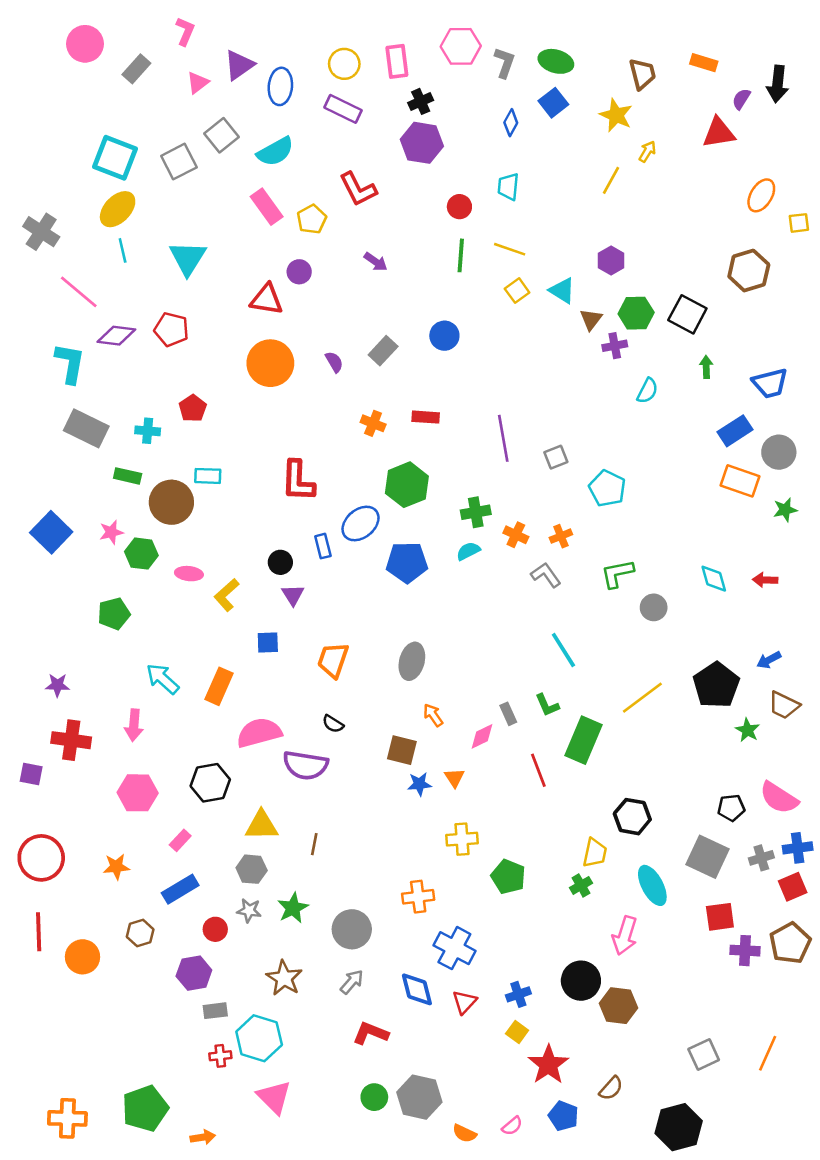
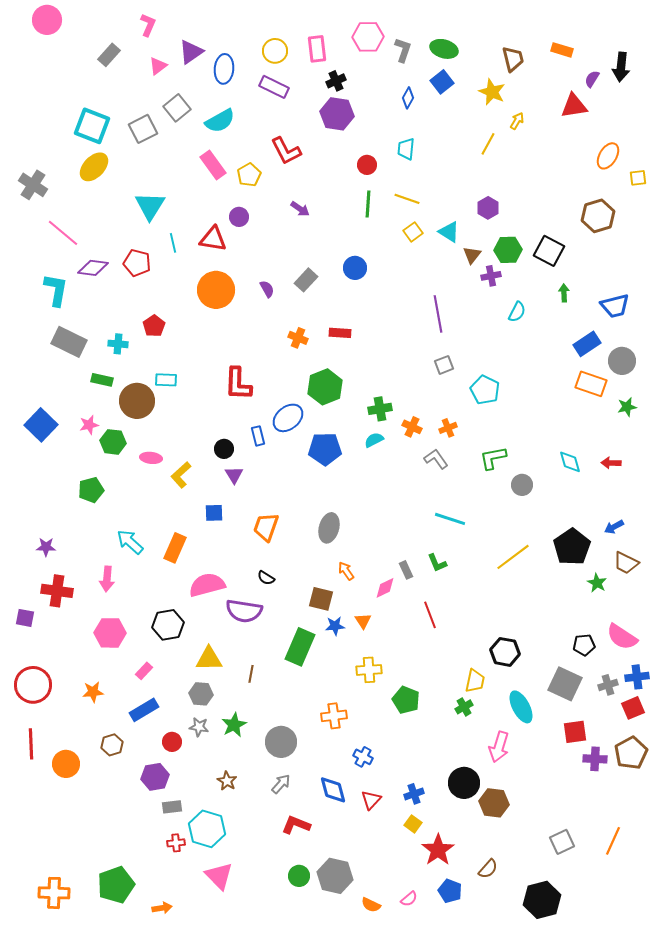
pink circle: (85, 44) -> (47, 20), moved
cyan line: (123, 250) -> (173, 243), moved
purple line: (503, 438) -> (438, 314), moved
cyan line: (563, 650) -> (450, 519), turned -40
green rectangle: (583, 740) -> (300, 647), moved
blue cross: (454, 948) -> (363, 757), size x0.6
brown star: (284, 978) -> (227, 781), size x0.7

